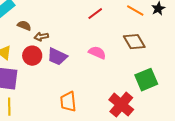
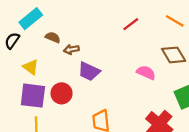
pink semicircle: (97, 53) -> (146, 72), moved
red circle: (32, 56) -> (62, 93), moved

